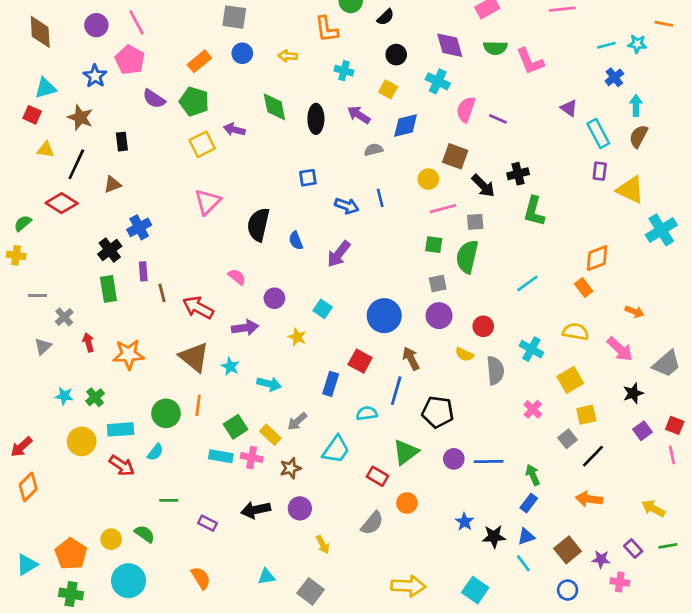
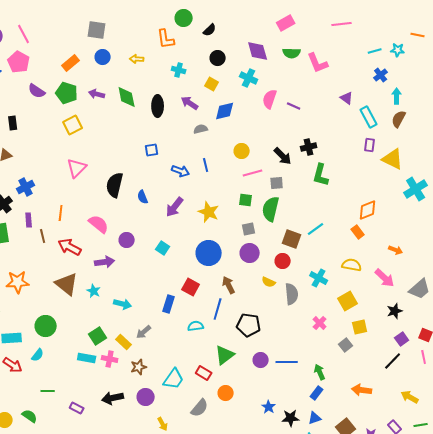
purple arrow: (234, 130) -> (97, 94), moved
brown square: (455, 156) -> (292, 239), moved
pink semicircle: (237, 277) -> (99, 224), size x1.5
yellow star: (297, 337) -> (209, 212), moved, size x1.5
orange line: (198, 405) -> (61, 213), moved
cyan trapezoid: (336, 449) -> (174, 379), moved
black line: (593, 456) -> (393, 361), moved

